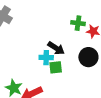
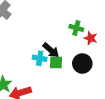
green square: (56, 67) -> (56, 62), moved

